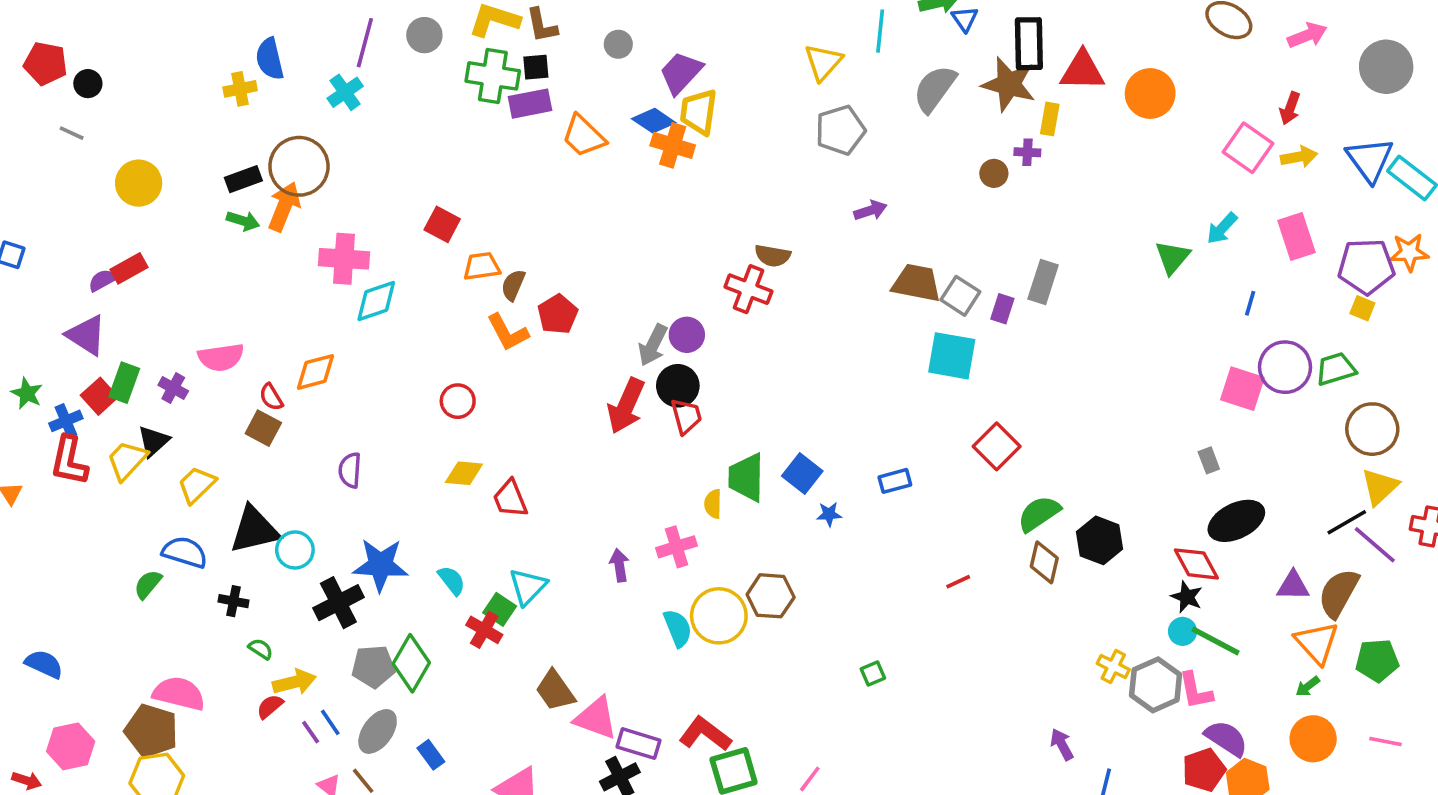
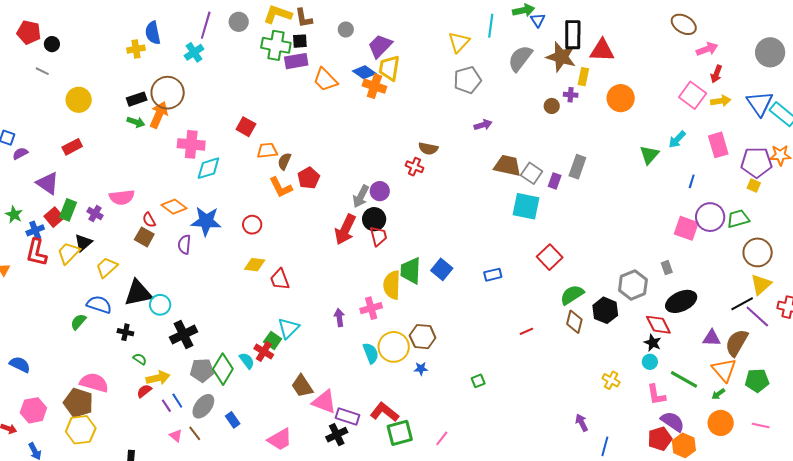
pink arrow: (1307, 35) -> (707, 49), moved
orange circle: (1150, 93) -> (621, 98), moved
purple semicircle: (102, 280) -> (20, 153), moved
red cross: (748, 289) -> (414, 167), size x0.7
orange diamond: (316, 372) -> (174, 207), turned 50
purple semicircle: (350, 470) -> (184, 244), moved
yellow semicircle: (713, 504) -> (392, 285), size x1.8
blue star: (829, 514) -> (421, 369), moved
blue star: (381, 565) -> (206, 221), moved
cyan semicircle: (452, 580) -> (247, 361), moved
green line: (1215, 641) -> (684, 379), moved
gray hexagon: (1156, 685) -> (633, 285), moved

